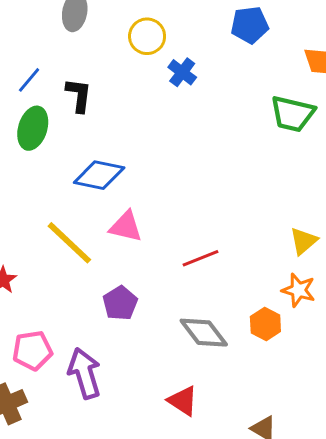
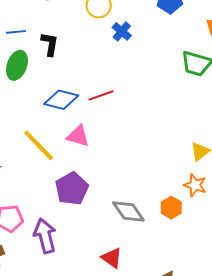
blue line: (29, 80) -> (16, 32), turned 42
red line: (201, 258) -> (101, 95), moved
purple pentagon: (120, 303) -> (72, 189), size x1.4

